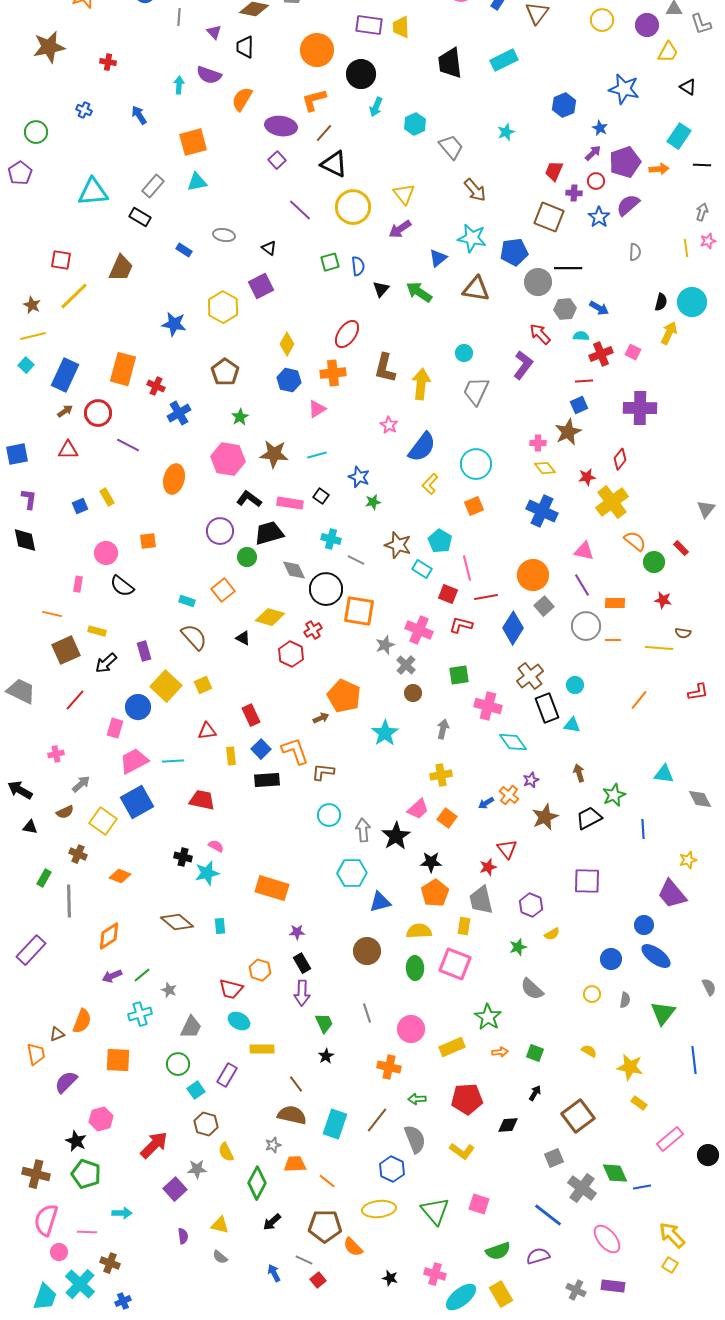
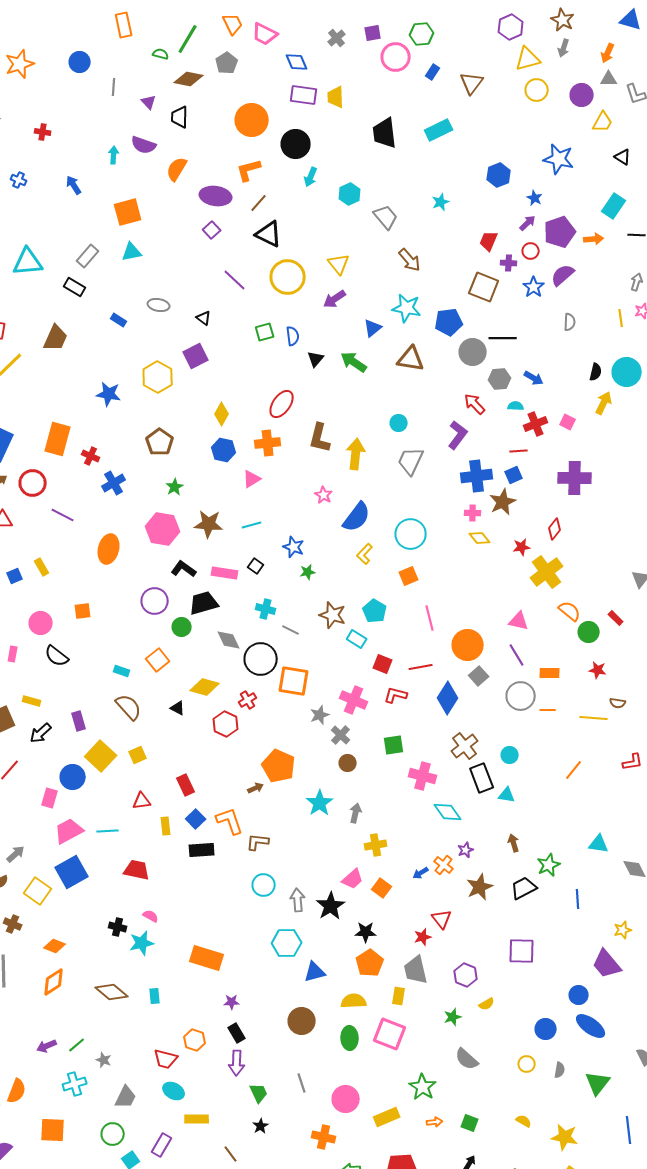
blue cross: (542, 511) -> (477, 476), moved, turned -32
pink line: (467, 568) -> (430, 618), moved
gray arrow: (443, 729) -> (356, 813), moved
orange diamond: (109, 936) -> (54, 982), moved

